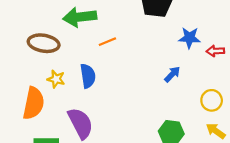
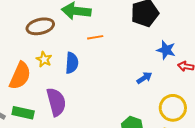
brown ellipse: (44, 43) -> (40, 26), turned -36
yellow circle: (212, 100) -> (173, 108), size x1.4

